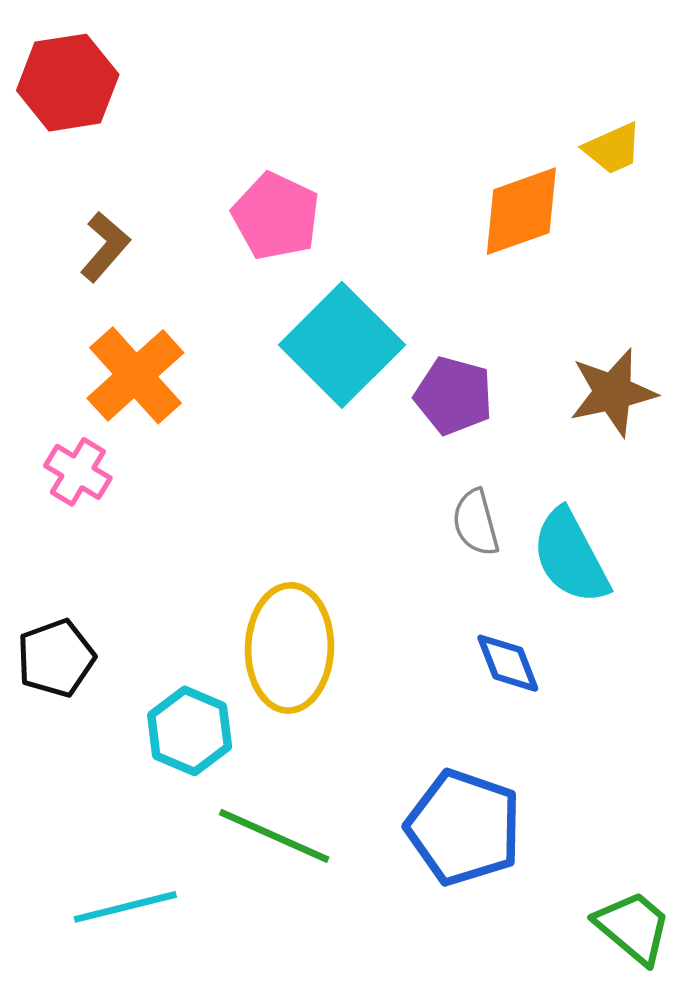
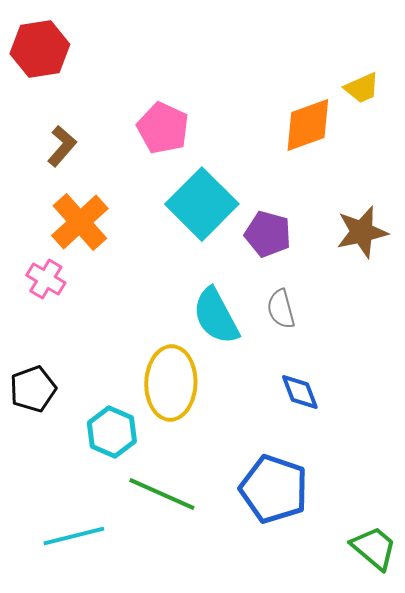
cyan semicircle: (570, 557) -> (216, 316), moved

